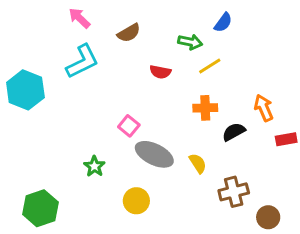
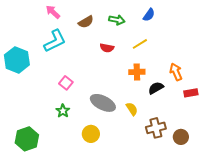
green arrow: (190, 42) -> (117, 20), moved
pink square: (129, 126) -> (66, 83), moved
brown circle: (268, 217) -> (181, 137), moved

